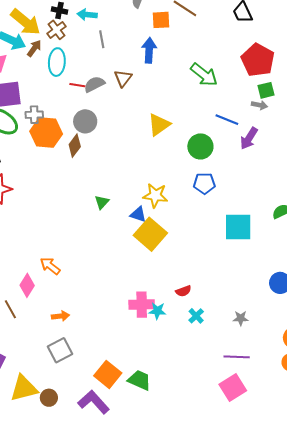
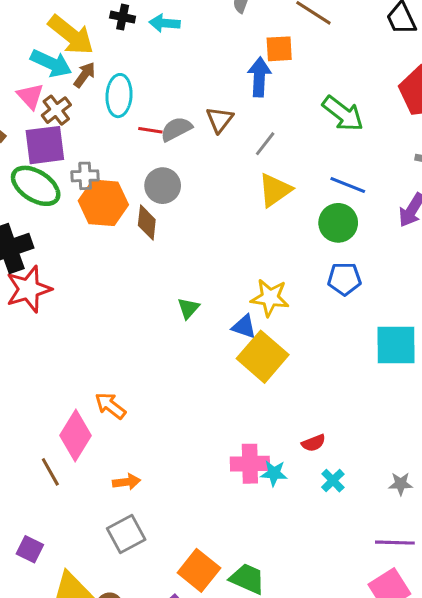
orange square: (161, 20) -> (279, 49), moved
brown cross: (56, 30) -> (56, 110), moved
gray line: (102, 39) -> (265, 144), moved, turned 48
blue line: (227, 120) -> (348, 185), moved
brown diamond: (75, 146) -> (147, 223), turned -30
pink diamond: (27, 285) -> (75, 436), size x1.4

